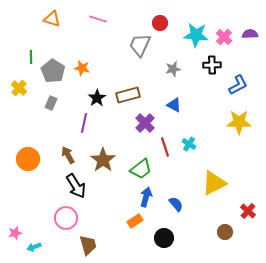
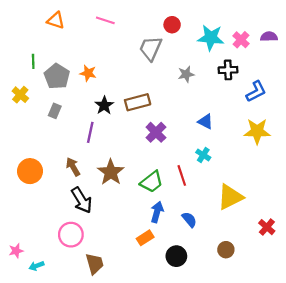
blue triangle: (174, 105) -> (205, 122), moved
red line: (165, 147) -> (182, 175), moved
brown circle: (225, 232) -> (226, 250), moved

